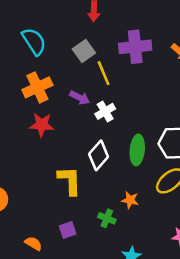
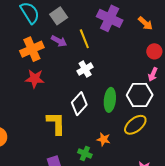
purple cross: (135, 47) -> (110, 18), turned 30
gray square: (84, 51) -> (59, 16), moved
purple arrow: (80, 98) -> (59, 41), moved

